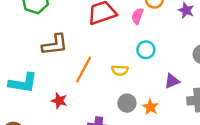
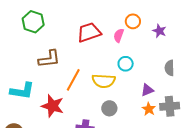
yellow semicircle: (120, 70) -> (104, 81), size x1.6
red star: (59, 101) -> (53, 106), size x1.6
orange star: (150, 107) -> (149, 109), moved

